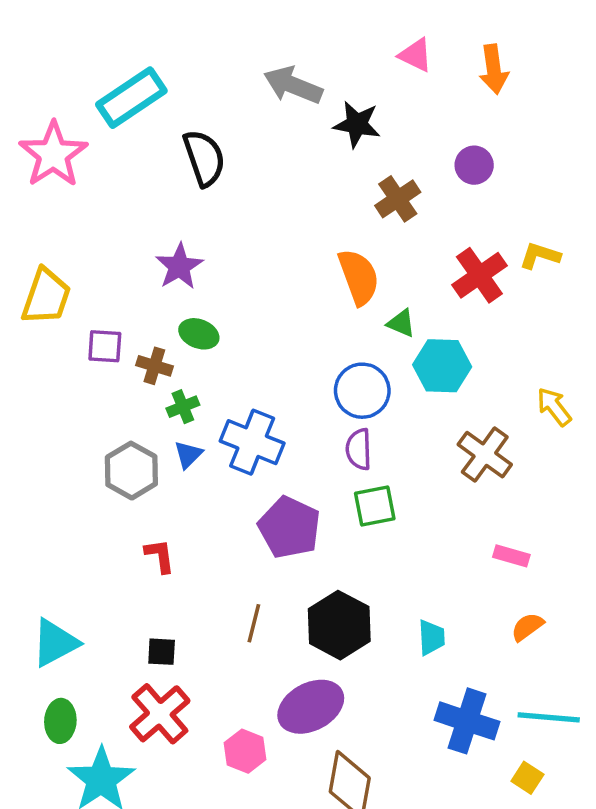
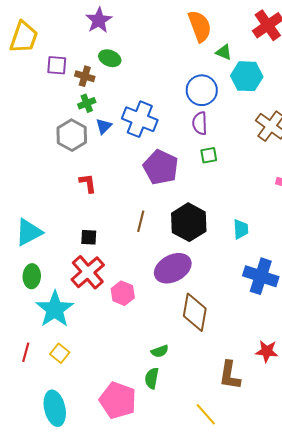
green cross: (183, 407) -> (87, 103), moved
green square: (375, 506) -> (209, 155), size x0.7
pink hexagon: (245, 751) -> (123, 293), moved

